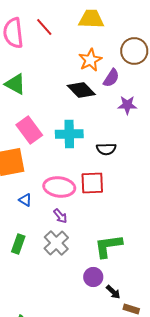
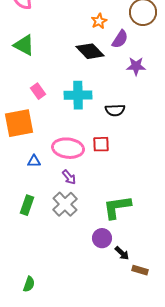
orange star: (90, 60) -> (99, 21), size x0.7
pink rectangle: (29, 130) -> (38, 91), size x0.6
red square: (92, 183) -> (101, 144), size x0.7
blue triangle: (25, 200) -> (34, 161), turned -32

